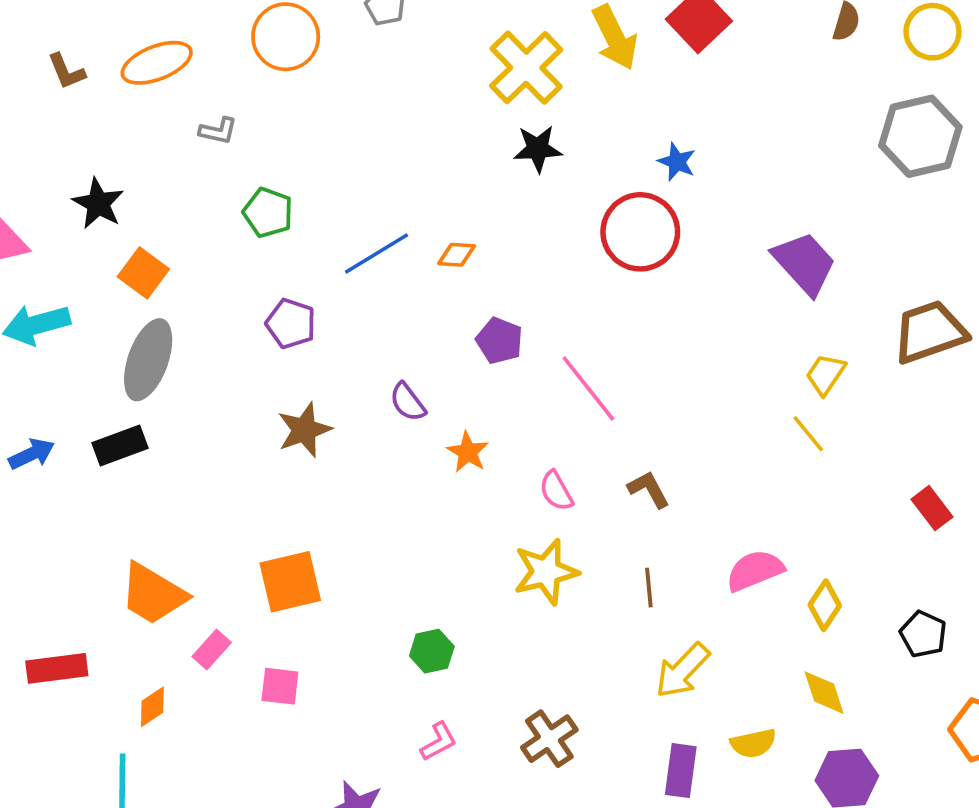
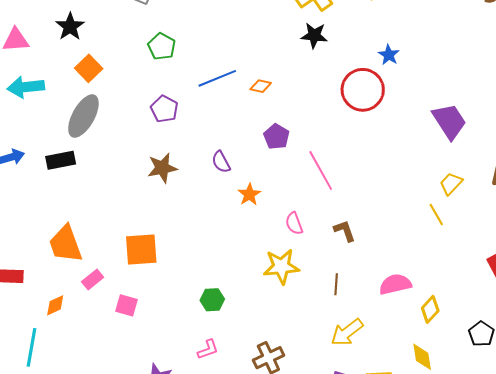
orange trapezoid: (153, 594) -> (65, 244), turned 30

